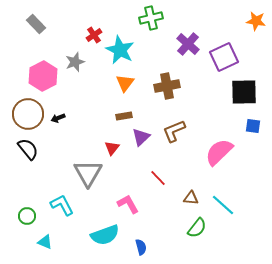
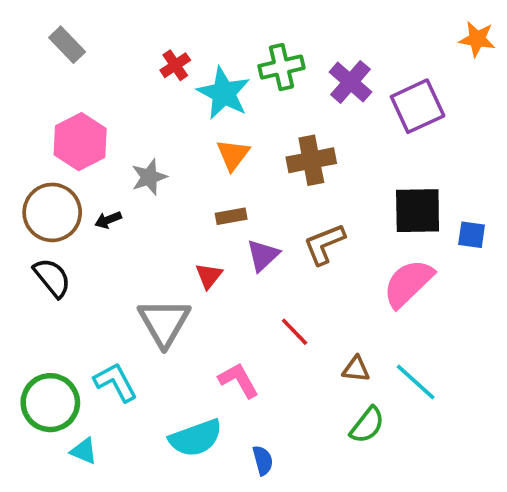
green cross: (151, 18) -> (281, 67), moved
gray star: (75, 62) -> (149, 177), moved
black square: (244, 92) -> (418, 211), moved
green circle: (27, 216) -> (50, 403), size x1.8

